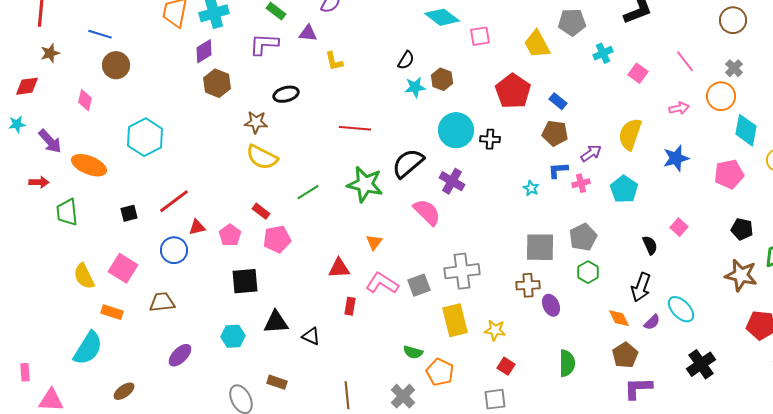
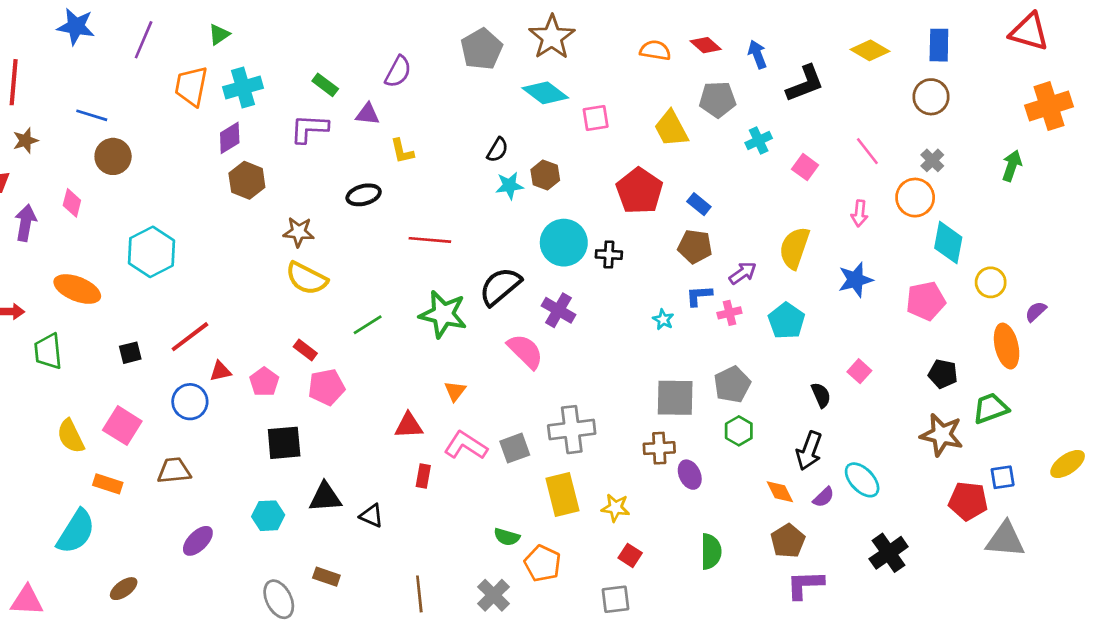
black ellipse: (286, 94) -> (364, 195), moved
pink arrow: (679, 108) -> (859, 213), turned 108
purple arrow: (50, 141) -> (26, 223), moved, turned -128

